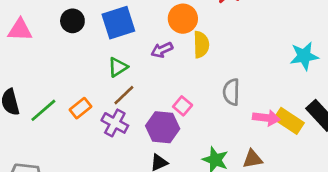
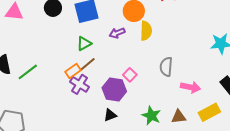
orange rectangle: (80, 108) -> (73, 71), moved
yellow rectangle: (289, 121) -> (209, 112), moved, turned -65

